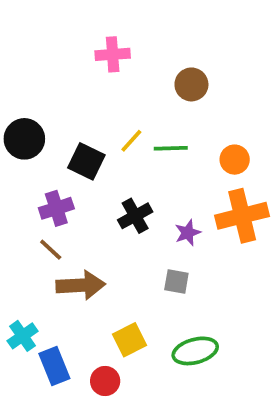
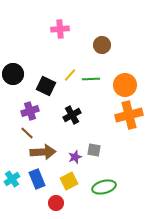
orange circle: (235, 160) -> (125, 85), size x1.5
purple star: (188, 233) -> (75, 157), moved
blue rectangle: (54, 366) -> (37, 179), moved

